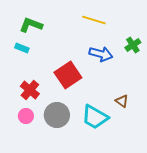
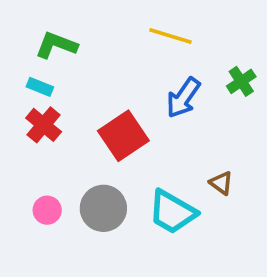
blue arrow: (101, 54) -> (183, 98), turned 110
red cross: (30, 90) -> (44, 125), moved

